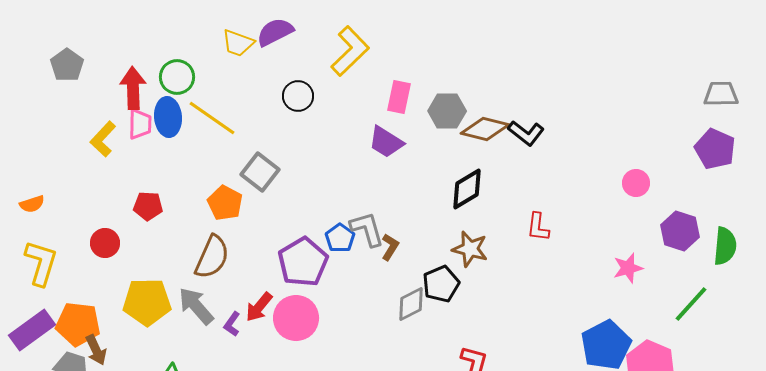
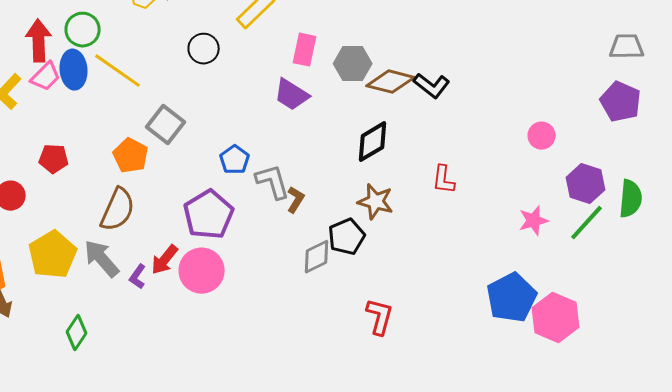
pink trapezoid: (140, 124) -> (46, 77), turned 44
blue pentagon: (340, 238) -> (235, 160), moved
yellow pentagon: (147, 302) -> (53, 255), turned -30
green line: (691, 304) -> (587, 223), moved

